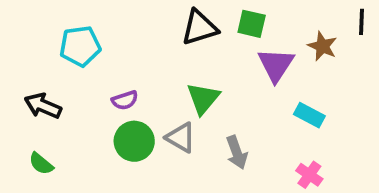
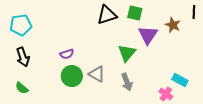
cyan pentagon: (80, 46) -> (21, 25), moved
green triangle: (203, 98) -> (127, 53), moved
black arrow: (43, 106) -> (23, 57), turned -132
cyan rectangle: (309, 115) -> (180, 80), moved

